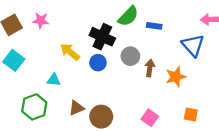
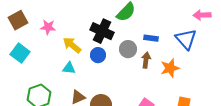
pink star: (41, 21) -> (48, 27), moved
blue rectangle: (154, 26) -> (151, 38), moved
cyan triangle: (54, 80) -> (69, 68), moved

